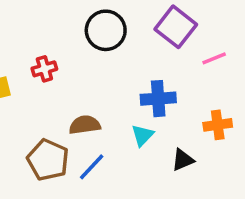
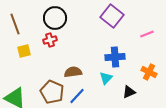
purple square: (176, 27) -> (112, 16), moved
black circle: (106, 30) -> (55, 18), moved
orange cross: (218, 125) -> (149, 72), turned 35

